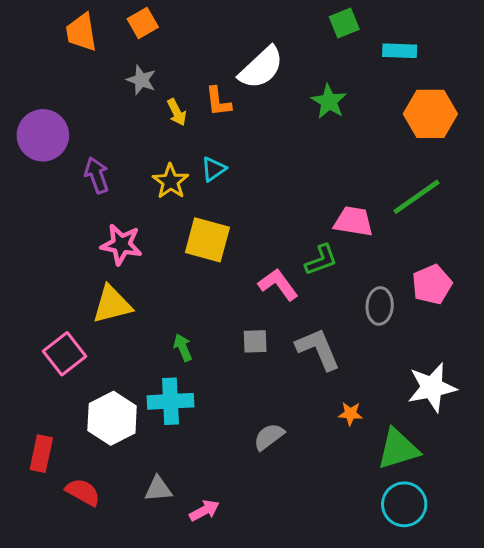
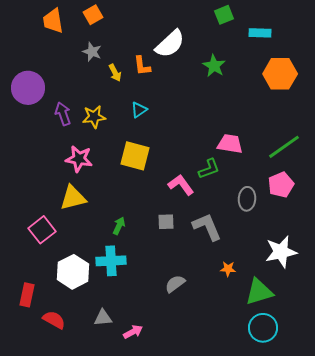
yellow star: (171, 181) -> (94, 117), moved, turned 30
green line: (417, 197) -> (284, 147), moved
green arrow: (183, 347) -> (119, 226), turned 48

